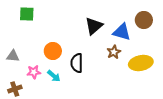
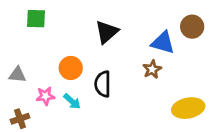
black triangle: (94, 26) -> (107, 32), moved
yellow ellipse: (141, 63) -> (188, 108), moved

